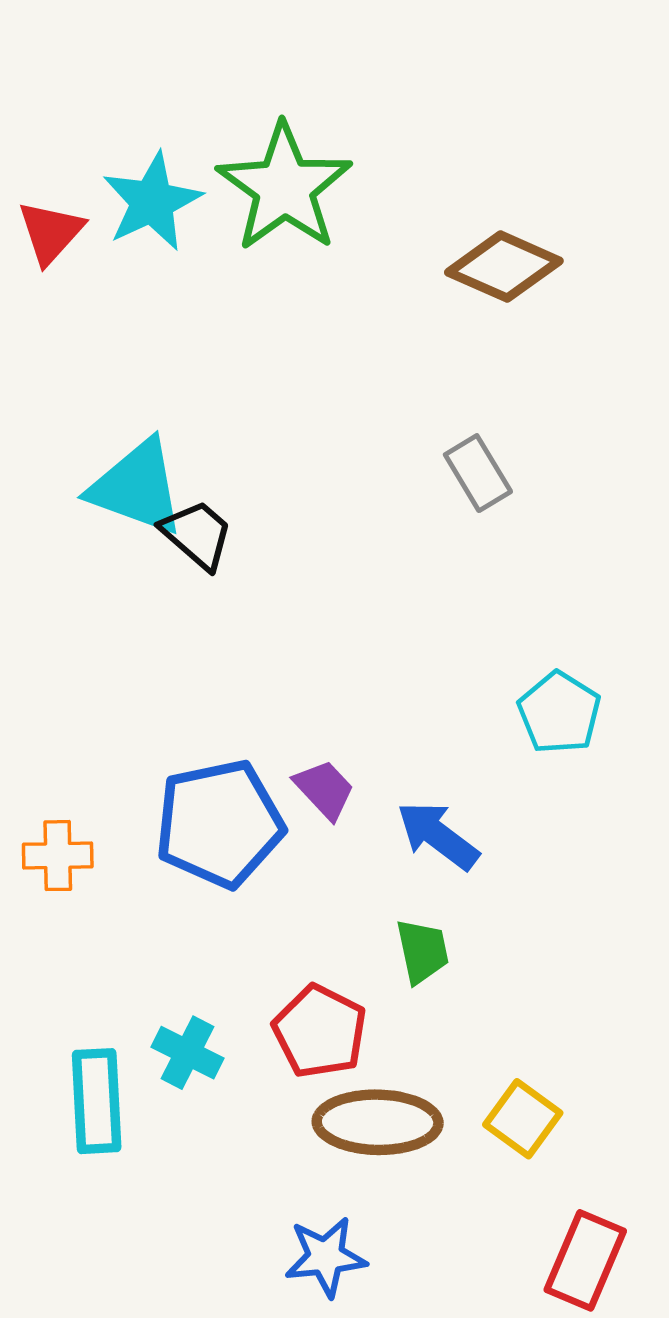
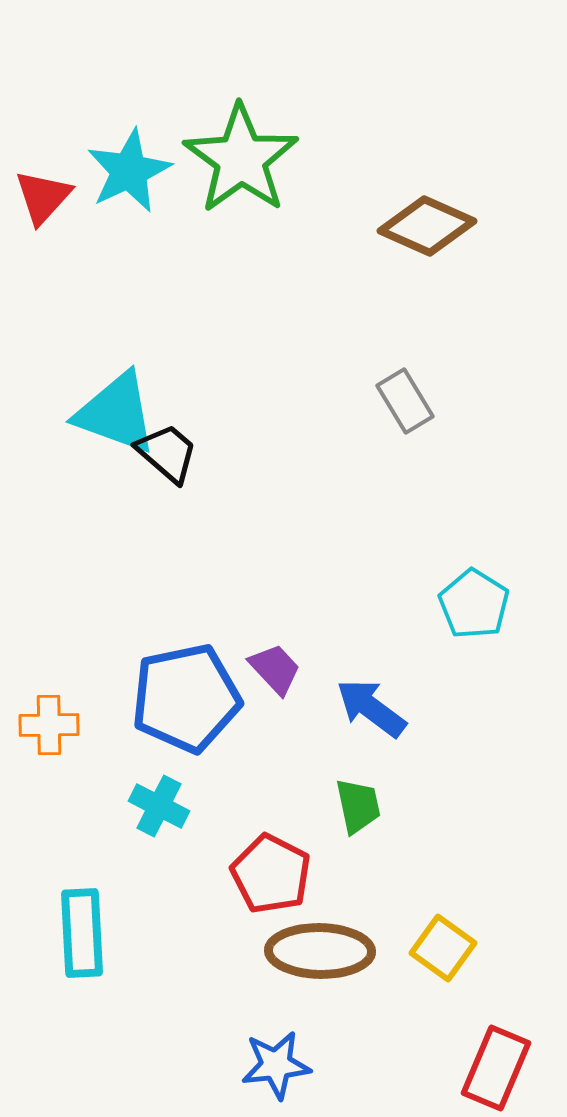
cyan cross: (188, 1053) -> (159, 806), moved

